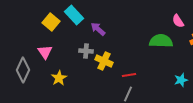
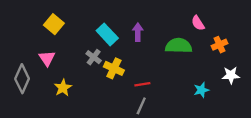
cyan rectangle: (74, 15) -> (107, 34), moved
purple arrow: (98, 29) -> (138, 32), moved, turned 49
gray cross: (86, 51) -> (94, 57), turned 32

